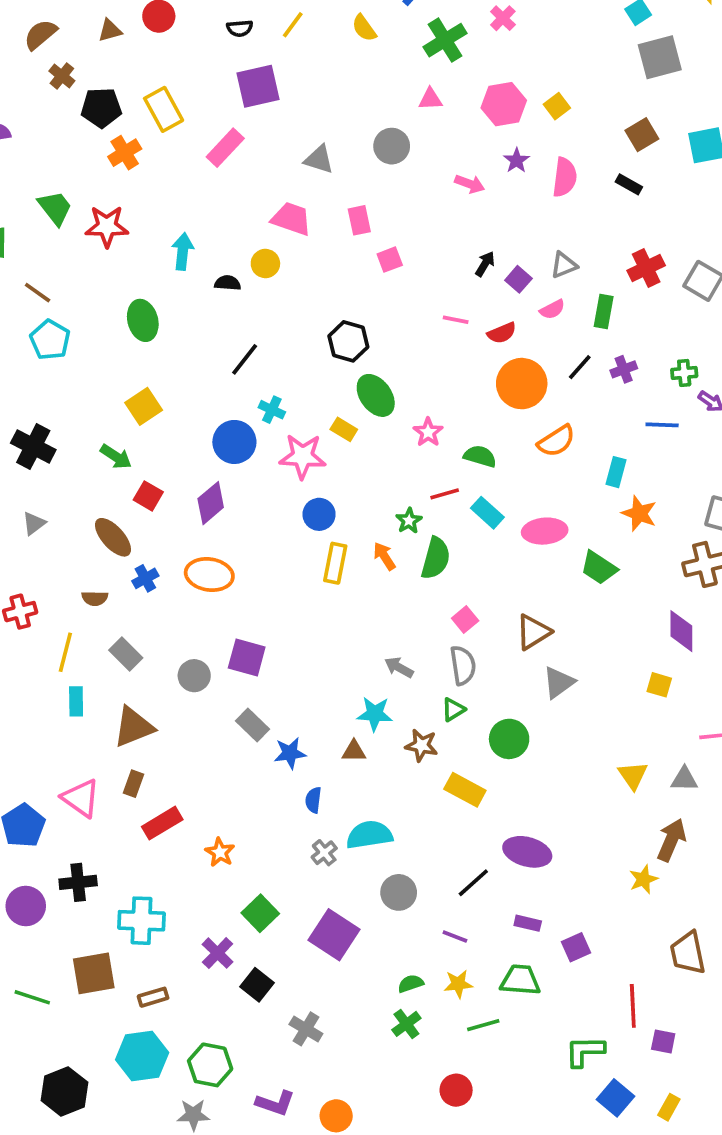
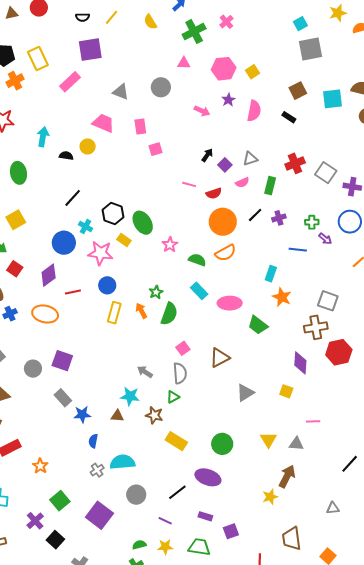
black hexagon: (348, 341) -> (113, 214), moved
orange semicircle: (556, 441) -> (226, 253), moved
red line: (445, 494) -> (73, 292), moved
gray triangle: (559, 682) -> (245, 393), moved
green circle: (509, 739) -> (222, 444), moved

